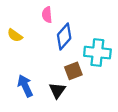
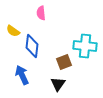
blue diamond: (64, 37) -> (32, 46), moved, turned -35
black triangle: (57, 90) -> (58, 84), moved

